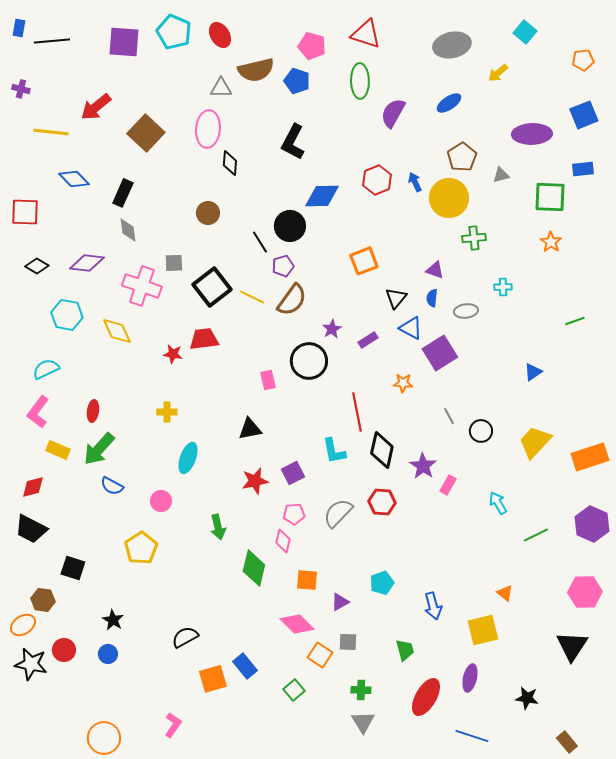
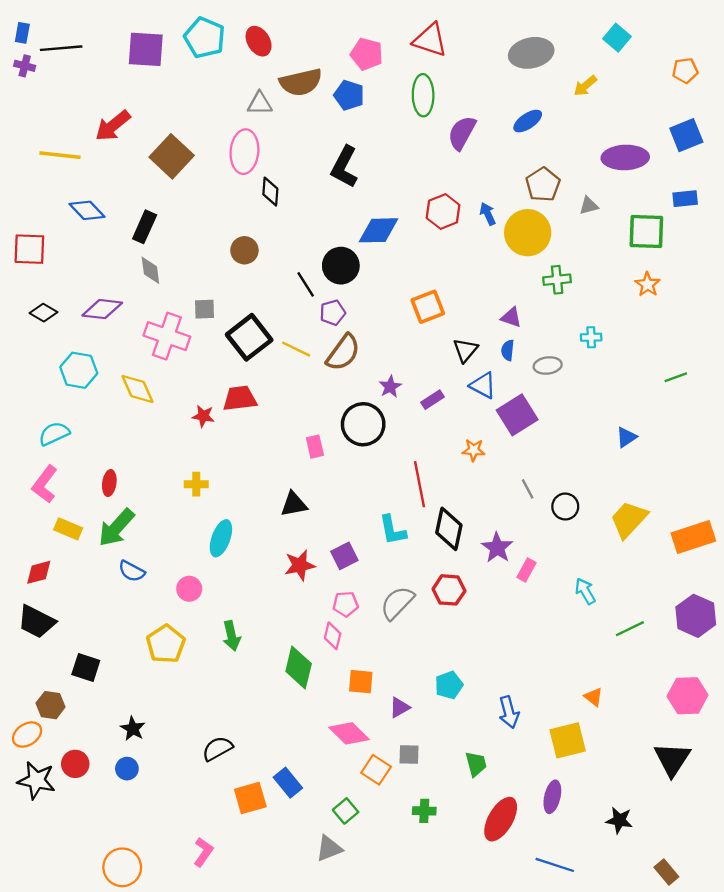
purple cross: (21, 89) -> (25, 66), moved
green arrow: (218, 527) -> (232, 636), moved
gray triangle: (363, 722) -> (329, 848), moved, turned 40

